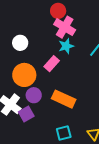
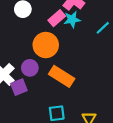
pink rectangle: (52, 64) -> (57, 18), moved
orange circle: (24, 75) -> (46, 45), moved

